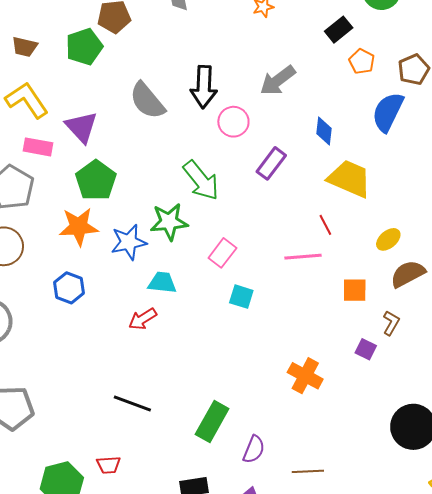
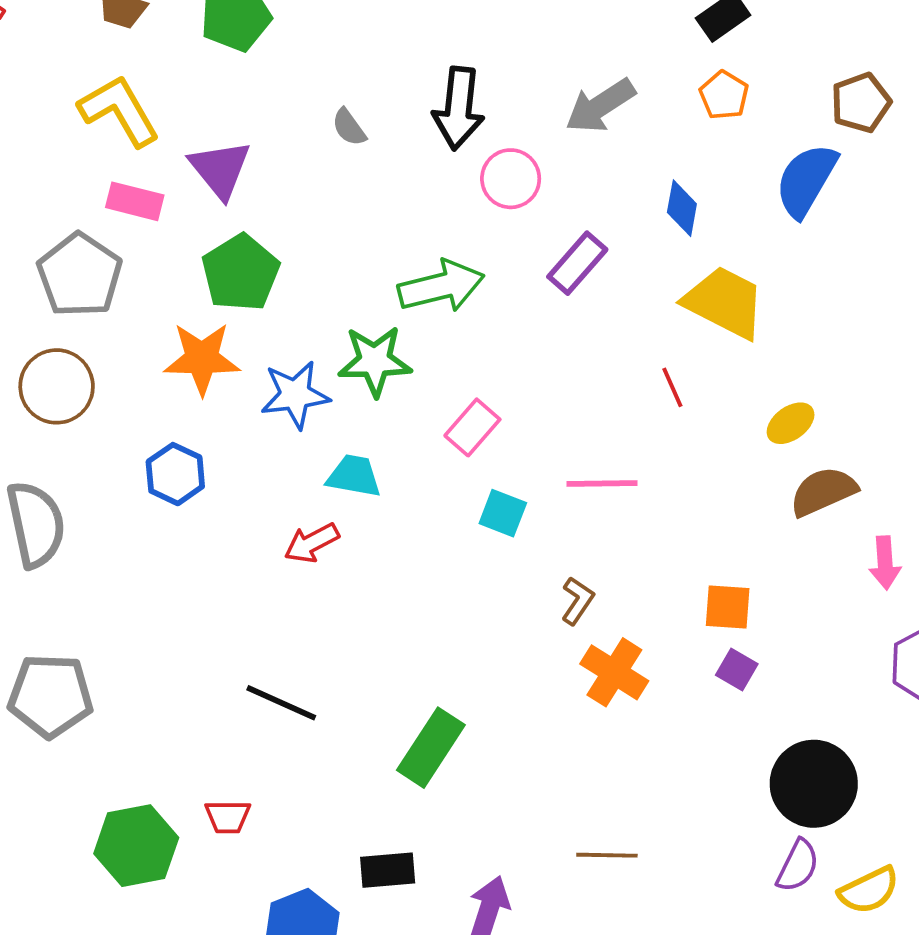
orange pentagon: (362, 61) -> (724, 95), moved
gray semicircle: (147, 101) -> (349, 127), size x0.5
green arrow: (201, 180) -> (441, 286), turned -69
pink line: (303, 257) -> (602, 484), moved
orange square: (355, 290) -> (728, 607), moved
brown L-shape: (391, 323) -> (577, 601), moved
purple square: (366, 349) -> (737, 670), moved
purple semicircle: (254, 449) -> (798, 866), moved

